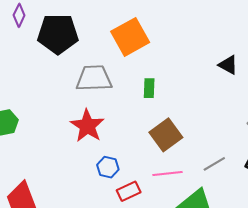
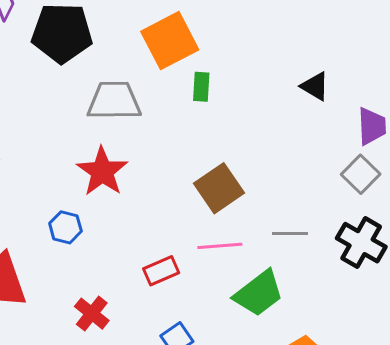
green rectangle: (149, 88) -> (201, 87), moved
gray line: (214, 164) -> (290, 234), turned 30
blue hexagon: (108, 167) -> (65, 227), moved

